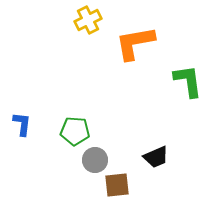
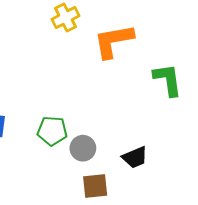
gray circle: (95, 160) -> (83, 148), moved

